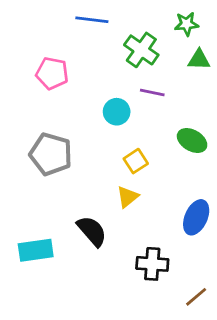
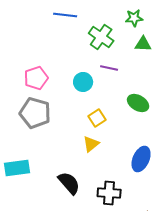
pink pentagon: (52, 73) -> (36, 78), moved, turned -30
black semicircle: (92, 231) -> (69, 183), moved
cyan rectangle: (36, 250) -> (17, 168), moved

